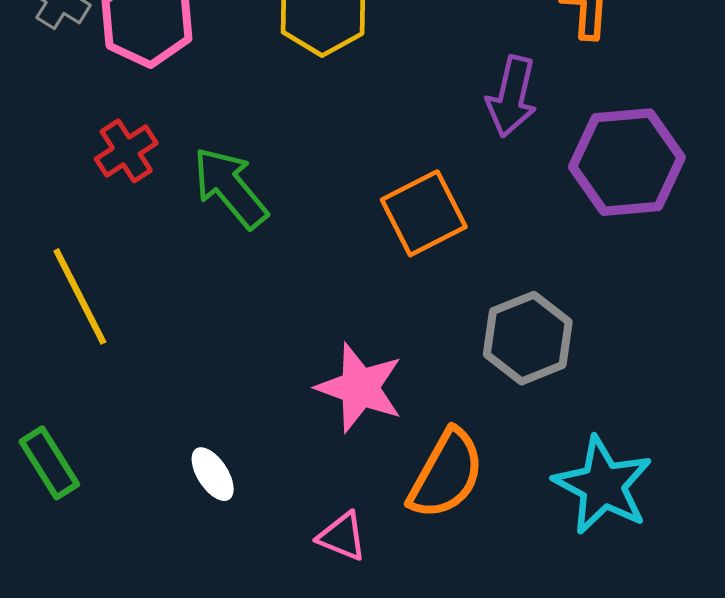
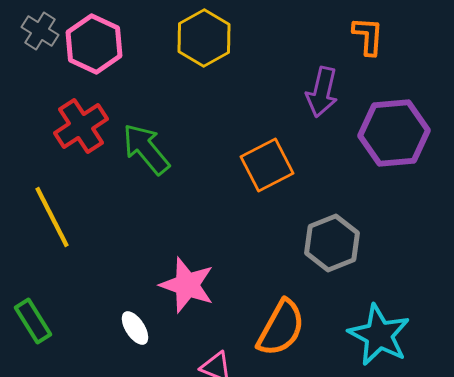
red cross: (126, 151) -> (81, 126), size x1.4
pink star: (360, 388) -> (187, 285), moved

